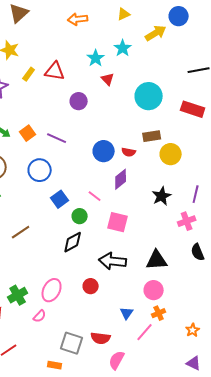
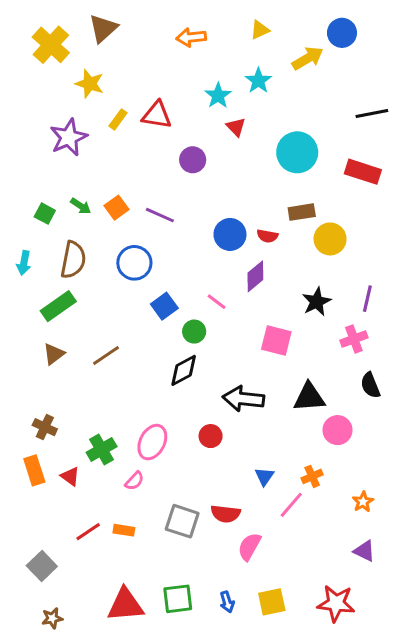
pink square: (118, 222) -> (276, 340), moved
pink circle: (154, 290) -> (338, 430), moved
orange rectangle: (55, 365) -> (124, 530), moved

